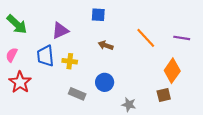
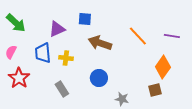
blue square: (98, 15) -> (85, 19), moved
brown arrow: (106, 45) -> (100, 43), size x1.6
gray rectangle: (77, 94) -> (62, 89), moved, turned 35

